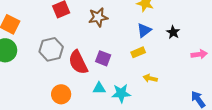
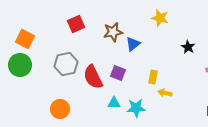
blue triangle: (144, 30) -> (133, 44), moved
yellow rectangle: (138, 52) -> (153, 77), moved, turned -56
orange circle: (61, 94) -> (60, 109), moved

